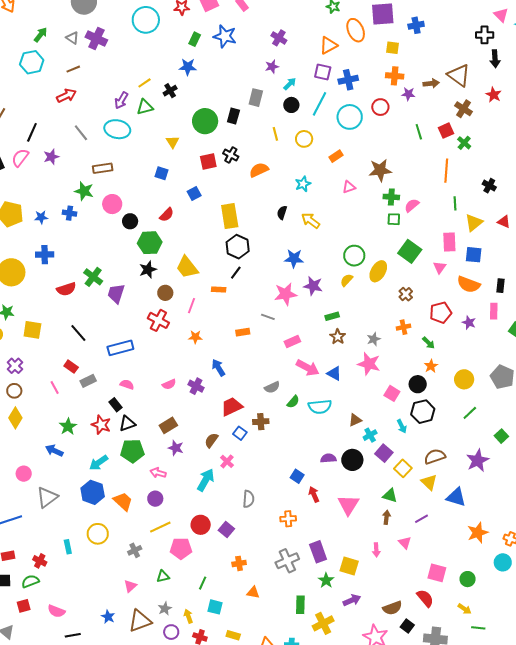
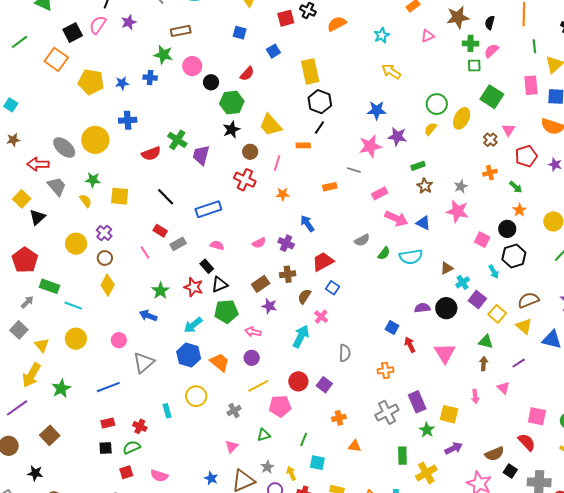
black semicircle: (282, 213) -> (490, 23), moved
pink triangle: (440, 267) -> (508, 130), moved
brown cross: (261, 422) -> (288, 274), moved

